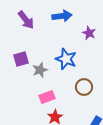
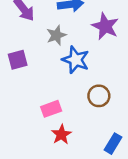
purple star: (89, 33) -> (105, 26), size x1.5
gray star: (40, 70) -> (56, 35), moved

